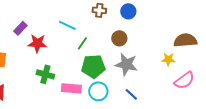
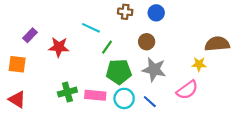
purple rectangle: (20, 28) -> (30, 35), moved
green cross: (45, 74) -> (67, 92), moved, turned -30
pink semicircle: (184, 80) -> (187, 90), moved
blue line: (131, 94) -> (150, 102), moved

